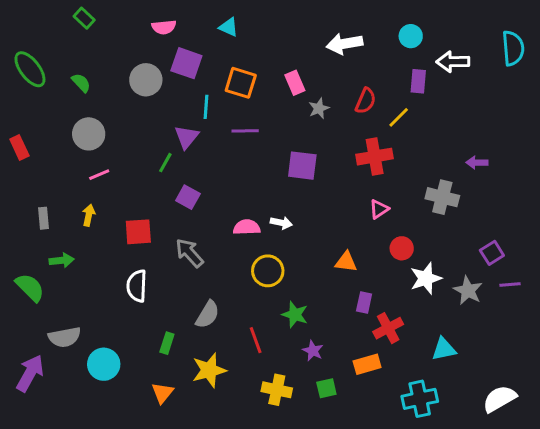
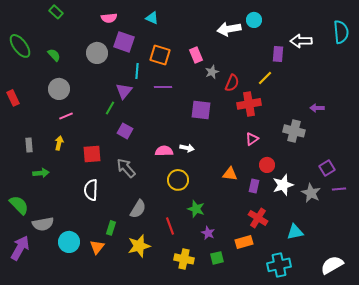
cyan circle: (411, 36) -> (254, 20), moved
red semicircle: (366, 101) -> (232, 83), moved
green semicircle: (30, 287) -> (19, 205), moved
purple rectangle: (364, 302) -> (254, 186), moved
red cross: (388, 328) -> (258, 218), turned -30
orange triangle: (162, 393) -> (97, 247), moved

